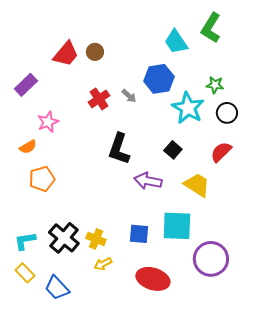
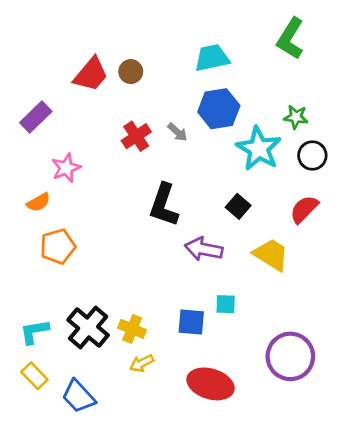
cyan trapezoid: (176, 42) -> (212, 58), moved, turned 112
cyan square: (177, 226) -> (226, 304), moved, size x0.5

